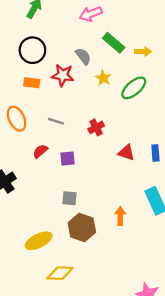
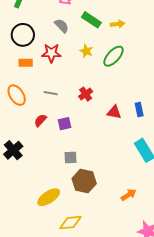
gray semicircle: (83, 56) -> (62, 26), moved
orange arrow: (120, 216) -> (129, 195), moved, turned 63

